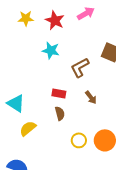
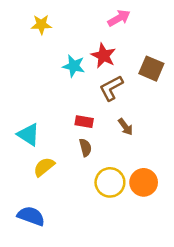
red star: (55, 20) -> (103, 56), moved
yellow circle: (79, 140) -> (110, 182), size x1.5

